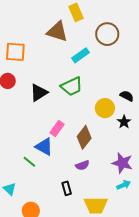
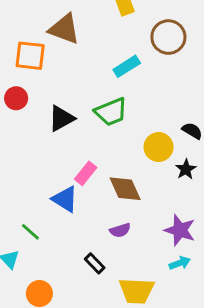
brown triangle: (57, 32) -> (64, 29), moved
brown diamond: (84, 137) -> (125, 189), turned -65
green line: (29, 162) -> (30, 232), moved
black rectangle: (67, 188) -> (95, 263), turned -32

